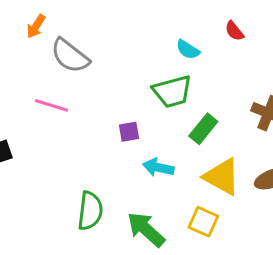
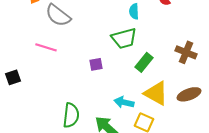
cyan semicircle: (188, 50) -> (134, 11), turned 56
cyan arrow: (158, 167) -> (124, 102), moved

